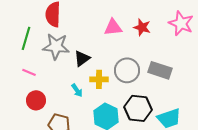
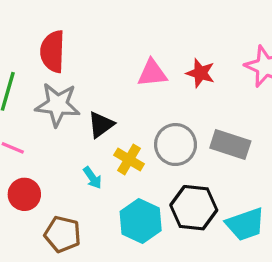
yellow cross: (99, 79) -> (129, 159), turned 30

